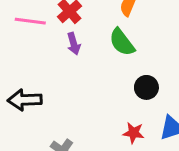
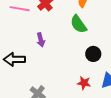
purple arrow: (74, 44) -> (41, 40), moved

